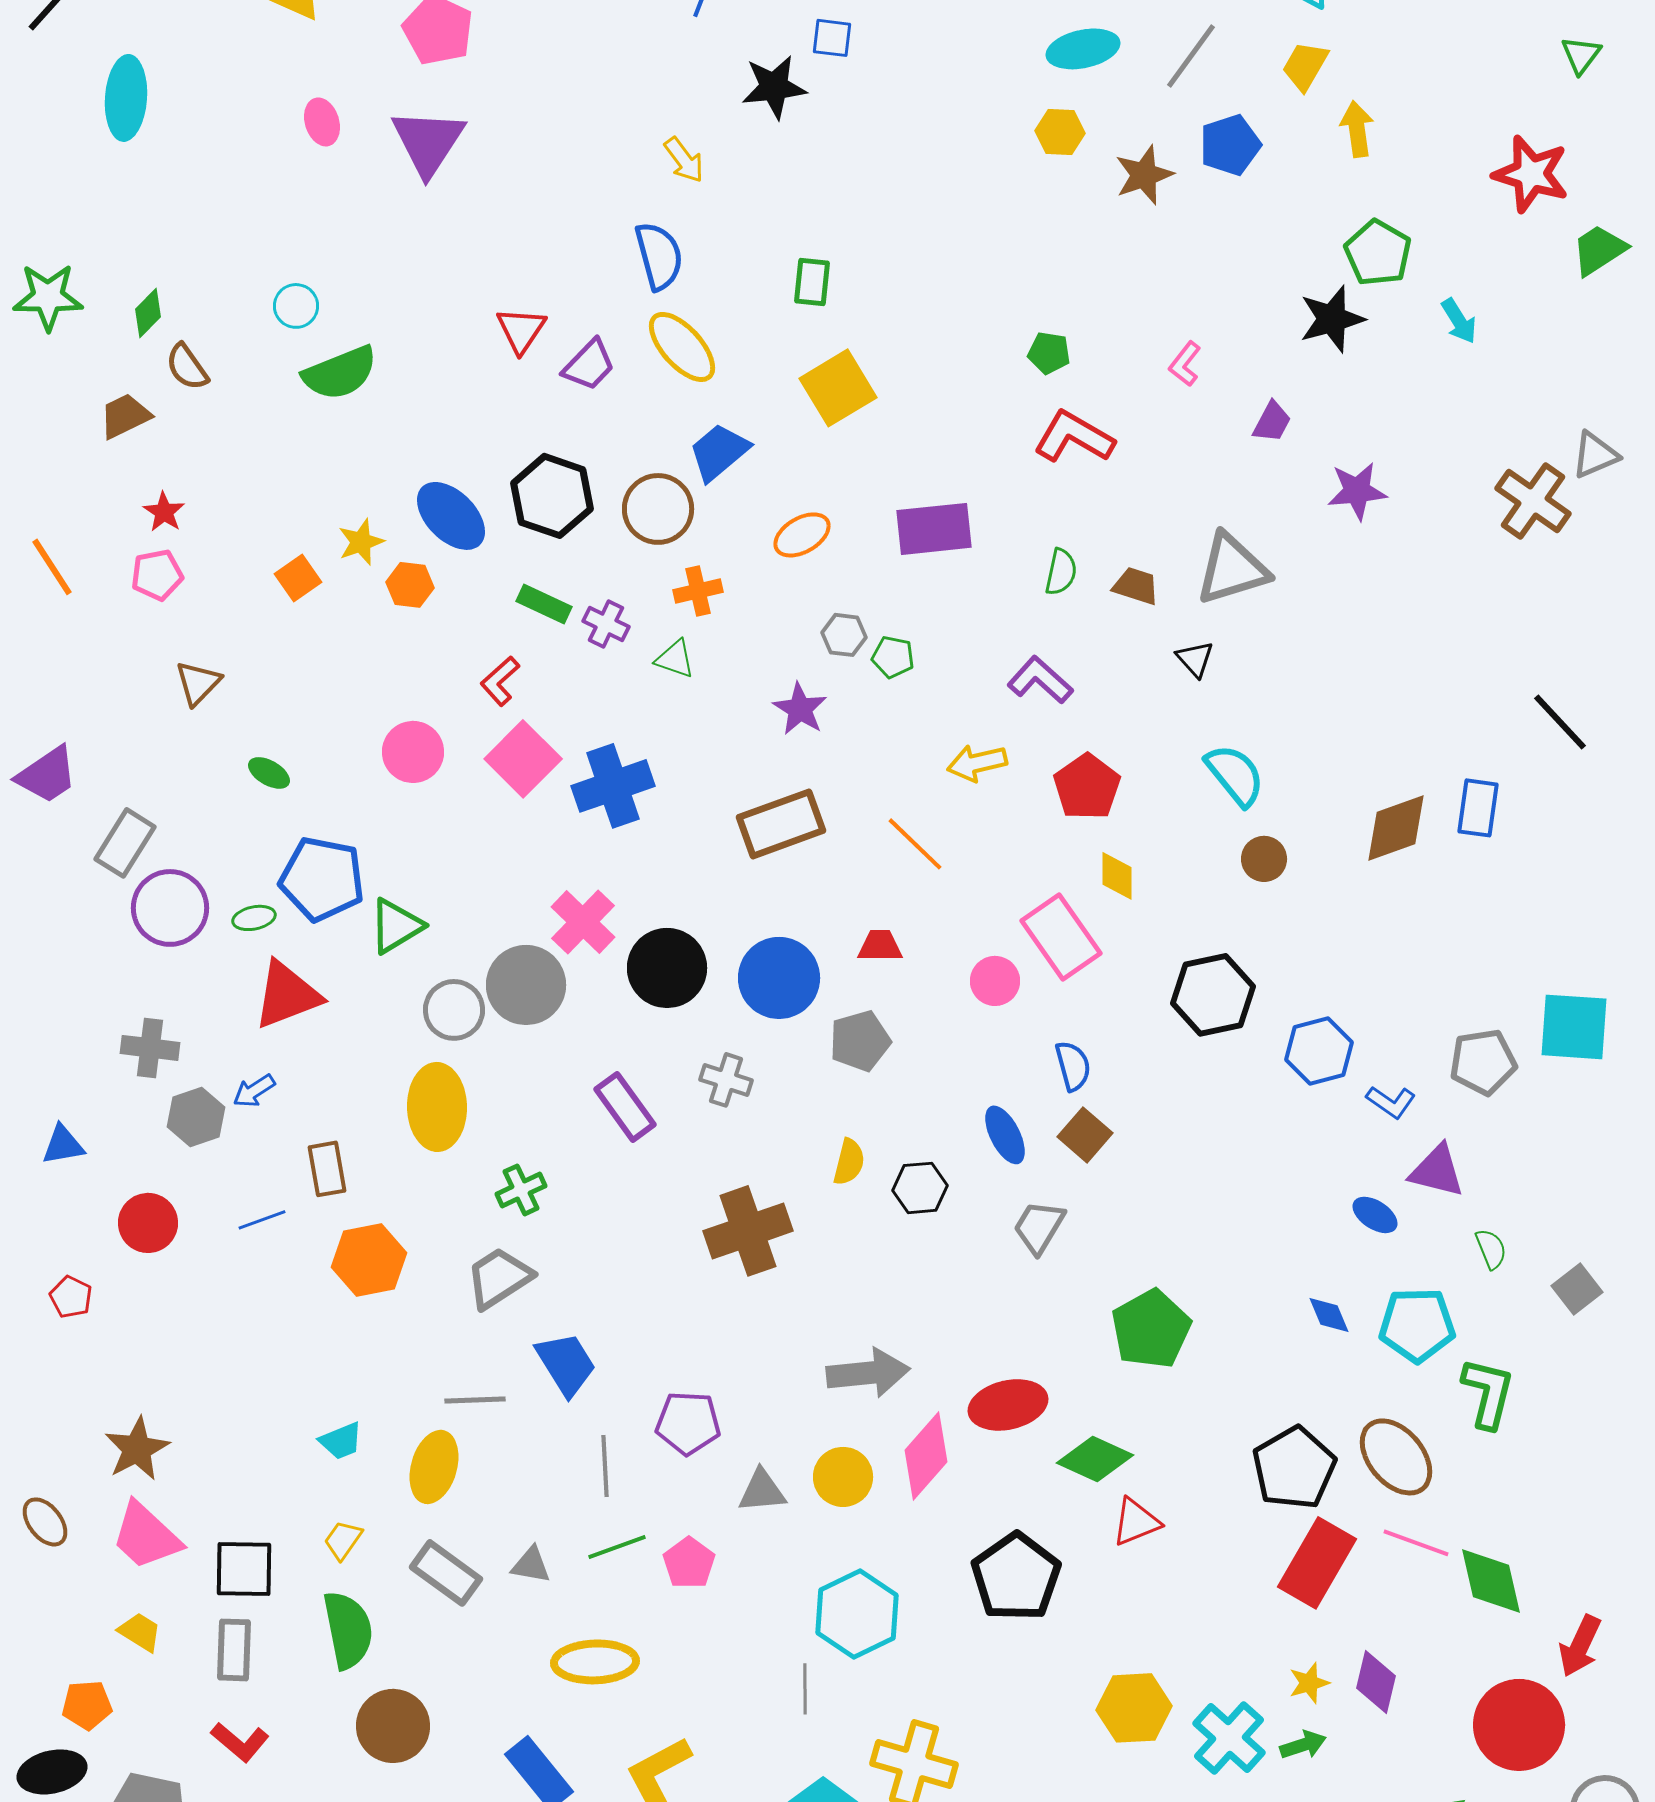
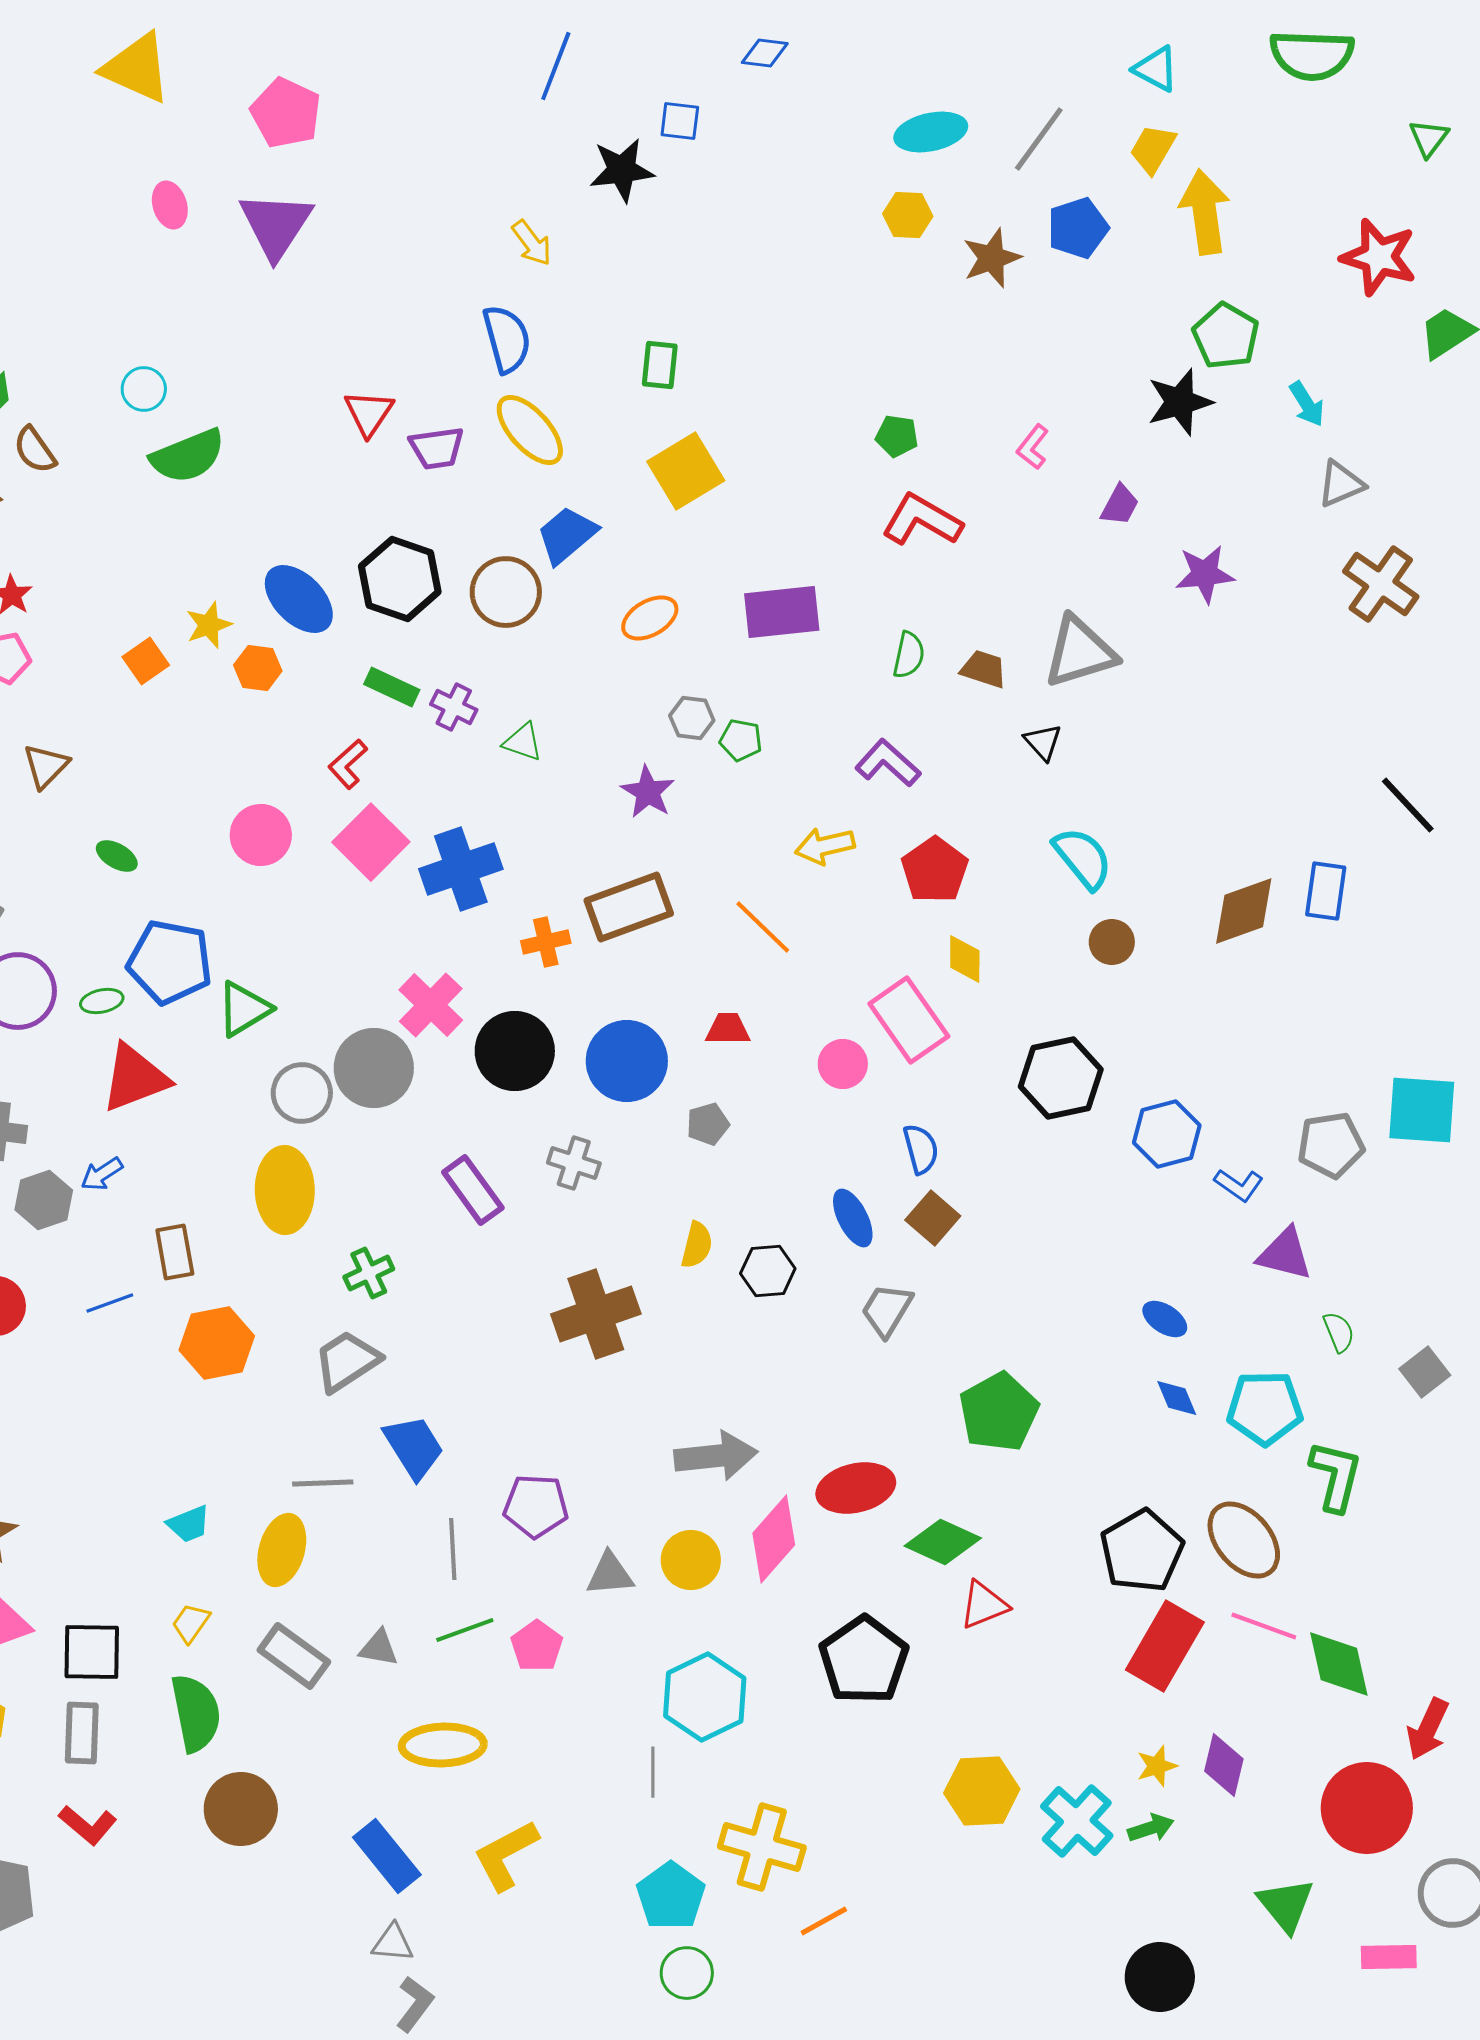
yellow arrow: (1357, 129) -> (1205, 212), size x1.5
purple trapezoid: (589, 365) -> (437, 448), turned 38
gray triangle: (1595, 455) -> (1341, 484), moved
orange cross: (698, 591) -> (546, 942), moved
gray pentagon: (860, 1041) -> (708, 1124), size x0.7
blue ellipse: (1375, 1215) -> (1165, 1319), moved

